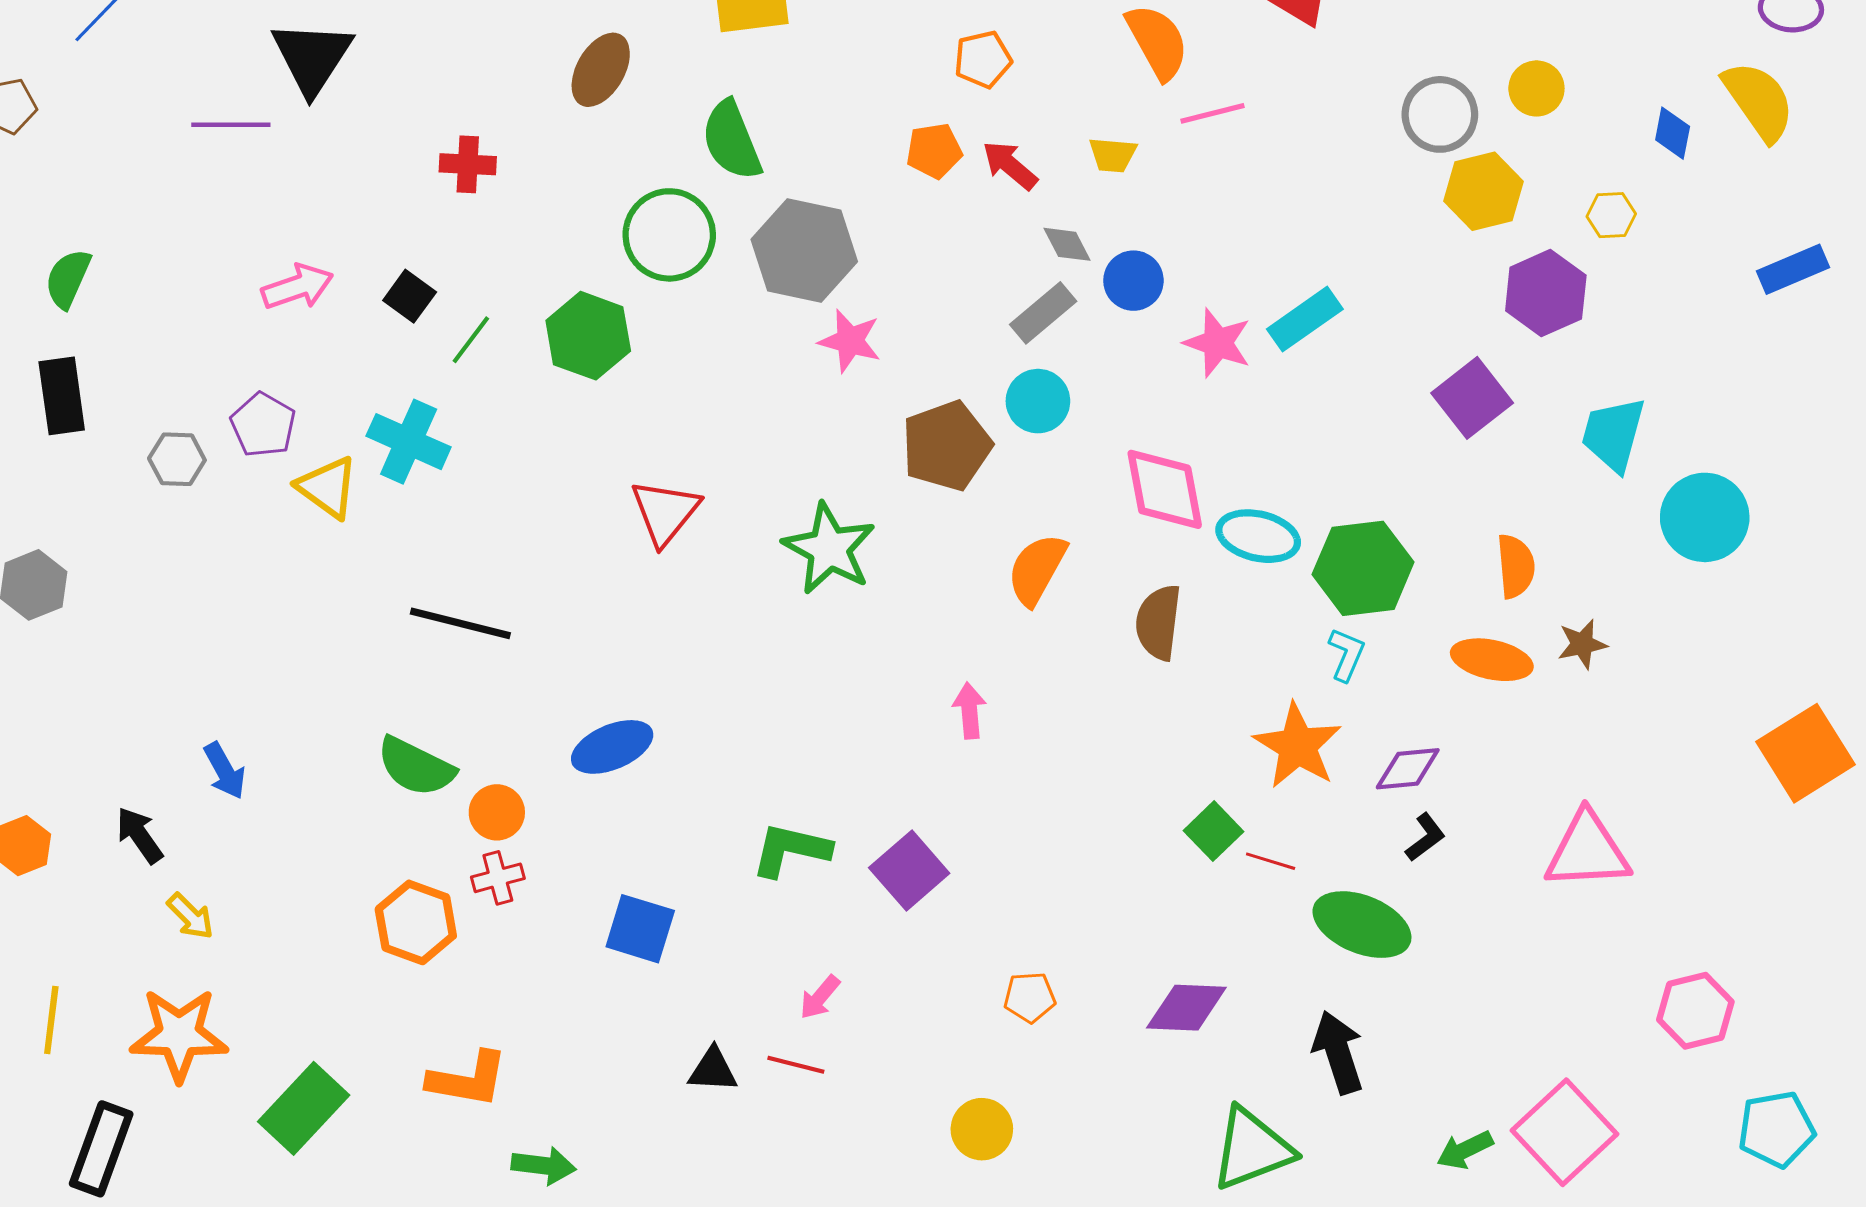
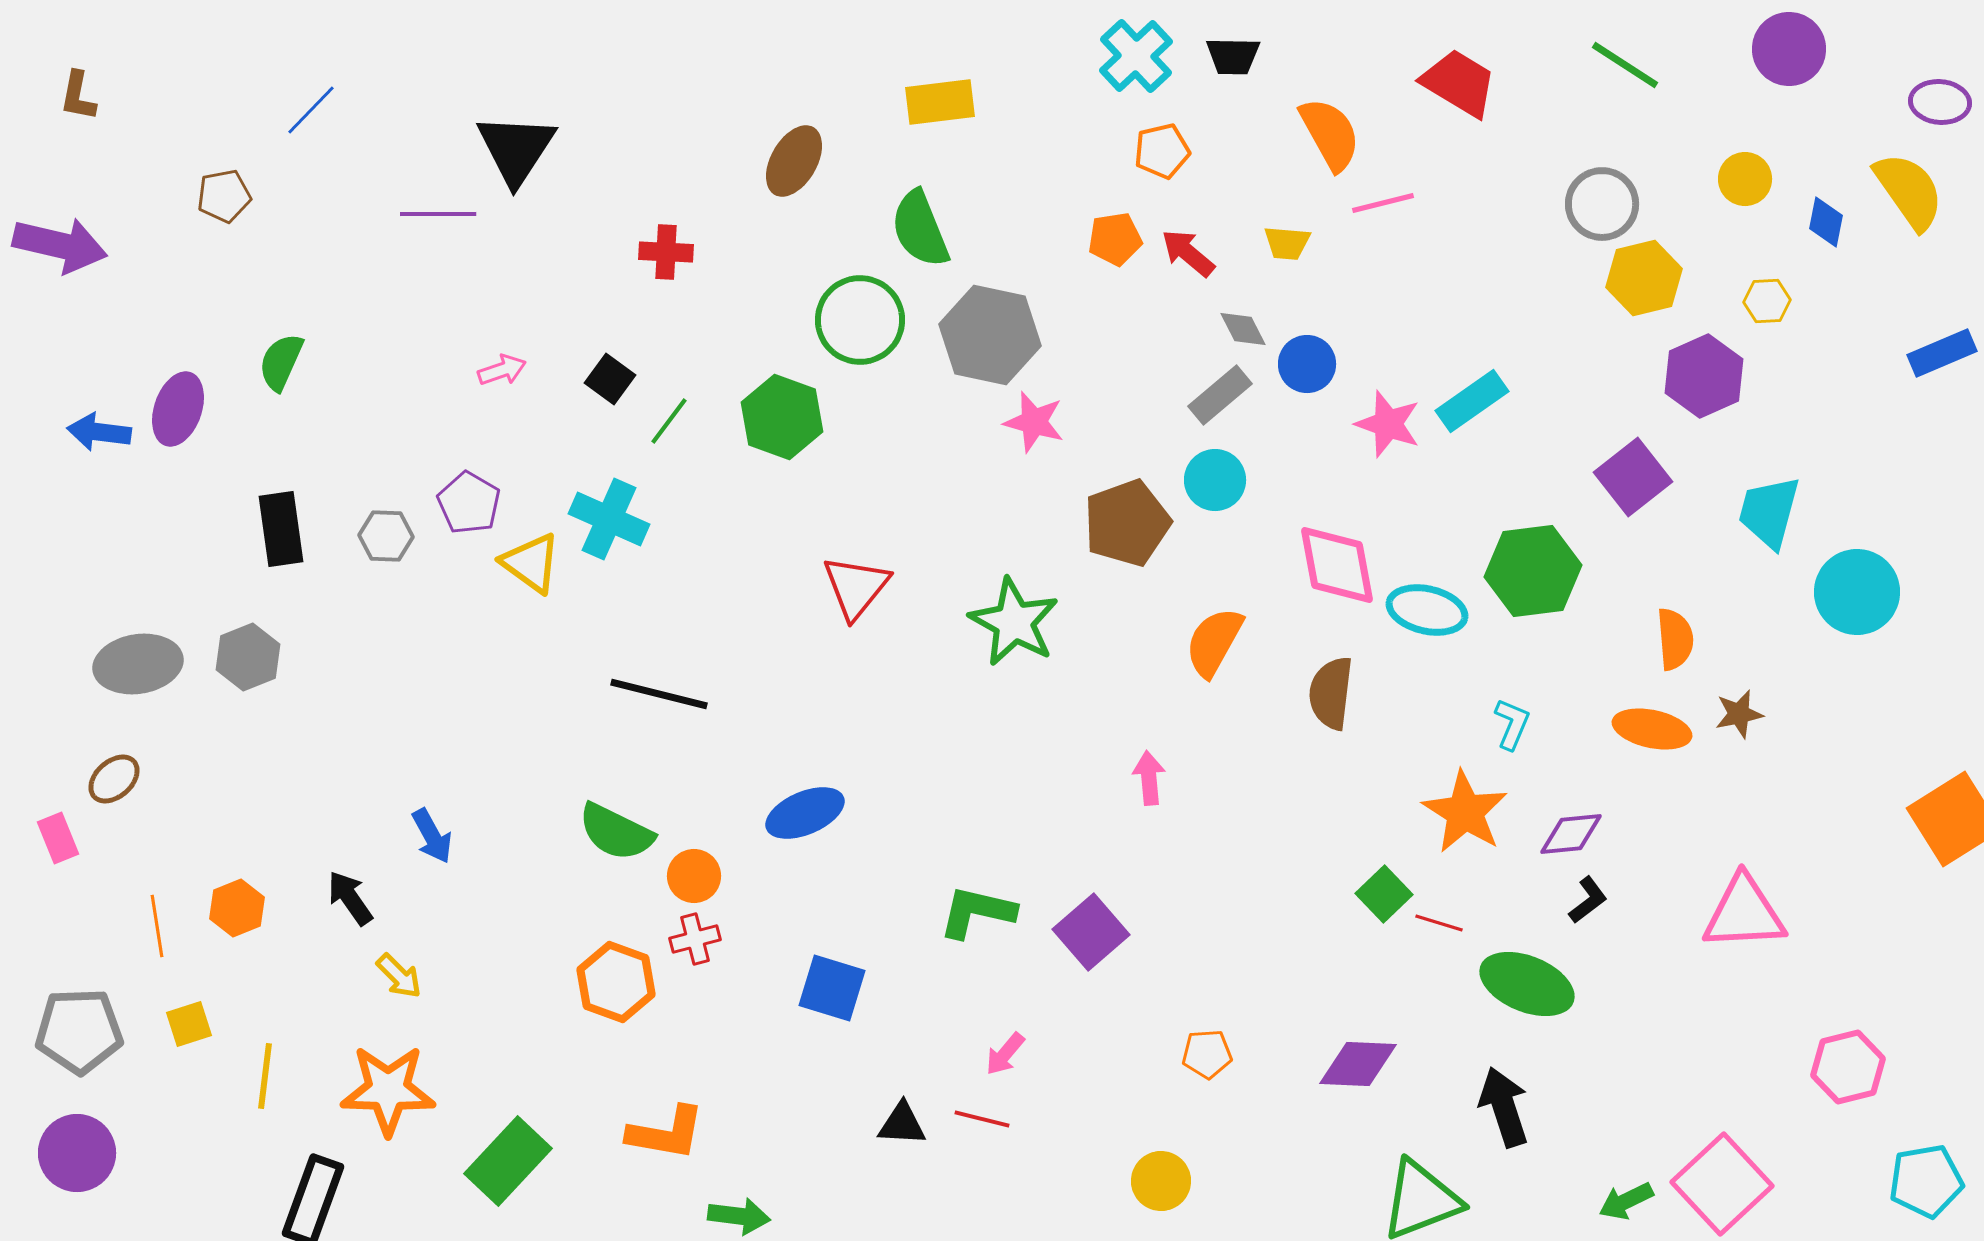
yellow circle: (1536, 88) -> (1745, 179), moved
pink arrow: (297, 287) -> (502, 370), size x0.7
black rectangle: (62, 396) -> (281, 529), moved
green hexagon: (1363, 568) -> (1533, 571), moved

